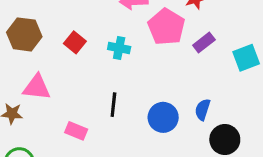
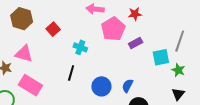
cyan cross: (119, 48) -> (80, 47), moved
pink rectangle: (76, 131) -> (30, 85), moved, size x1.6

